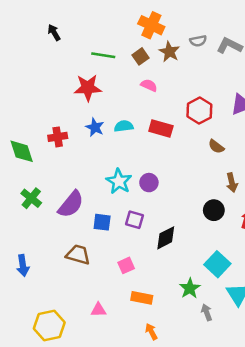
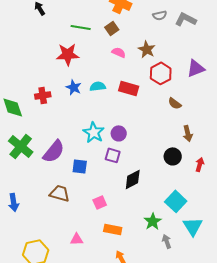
brown star: (169, 52) -> (147, 49), moved
green cross: (31, 198) -> (21, 146), size x1.4
purple square: (135, 220) -> (113, 155), moved

